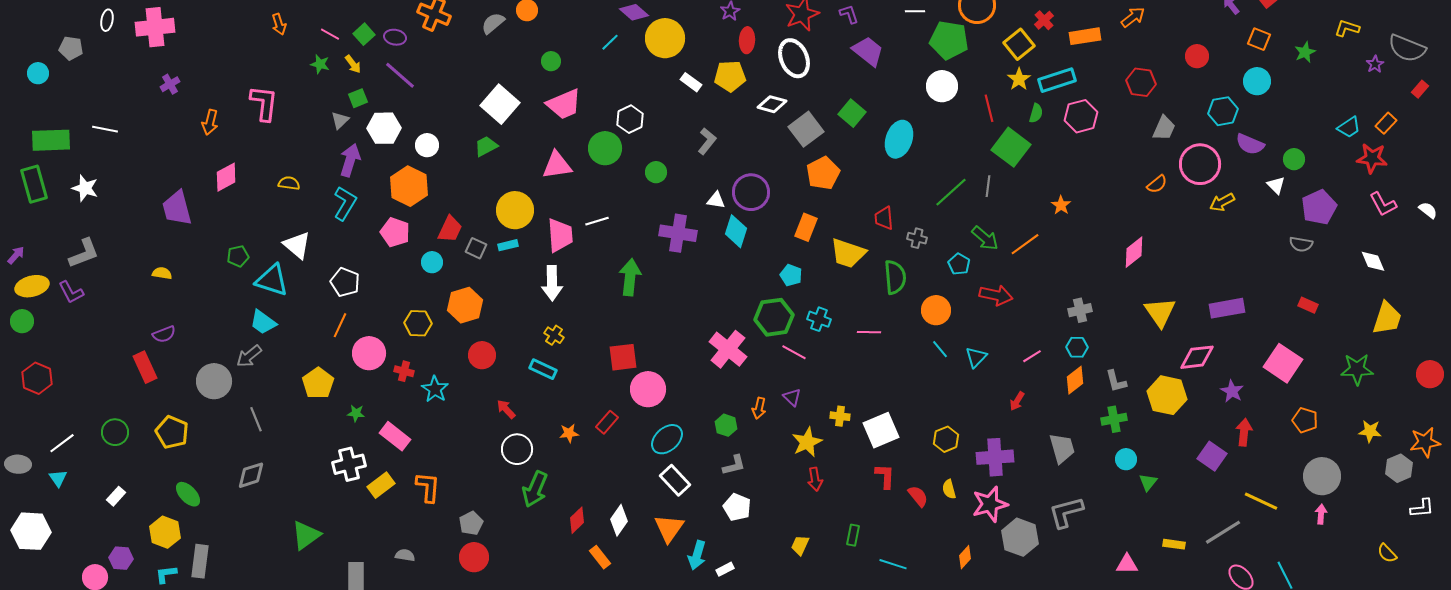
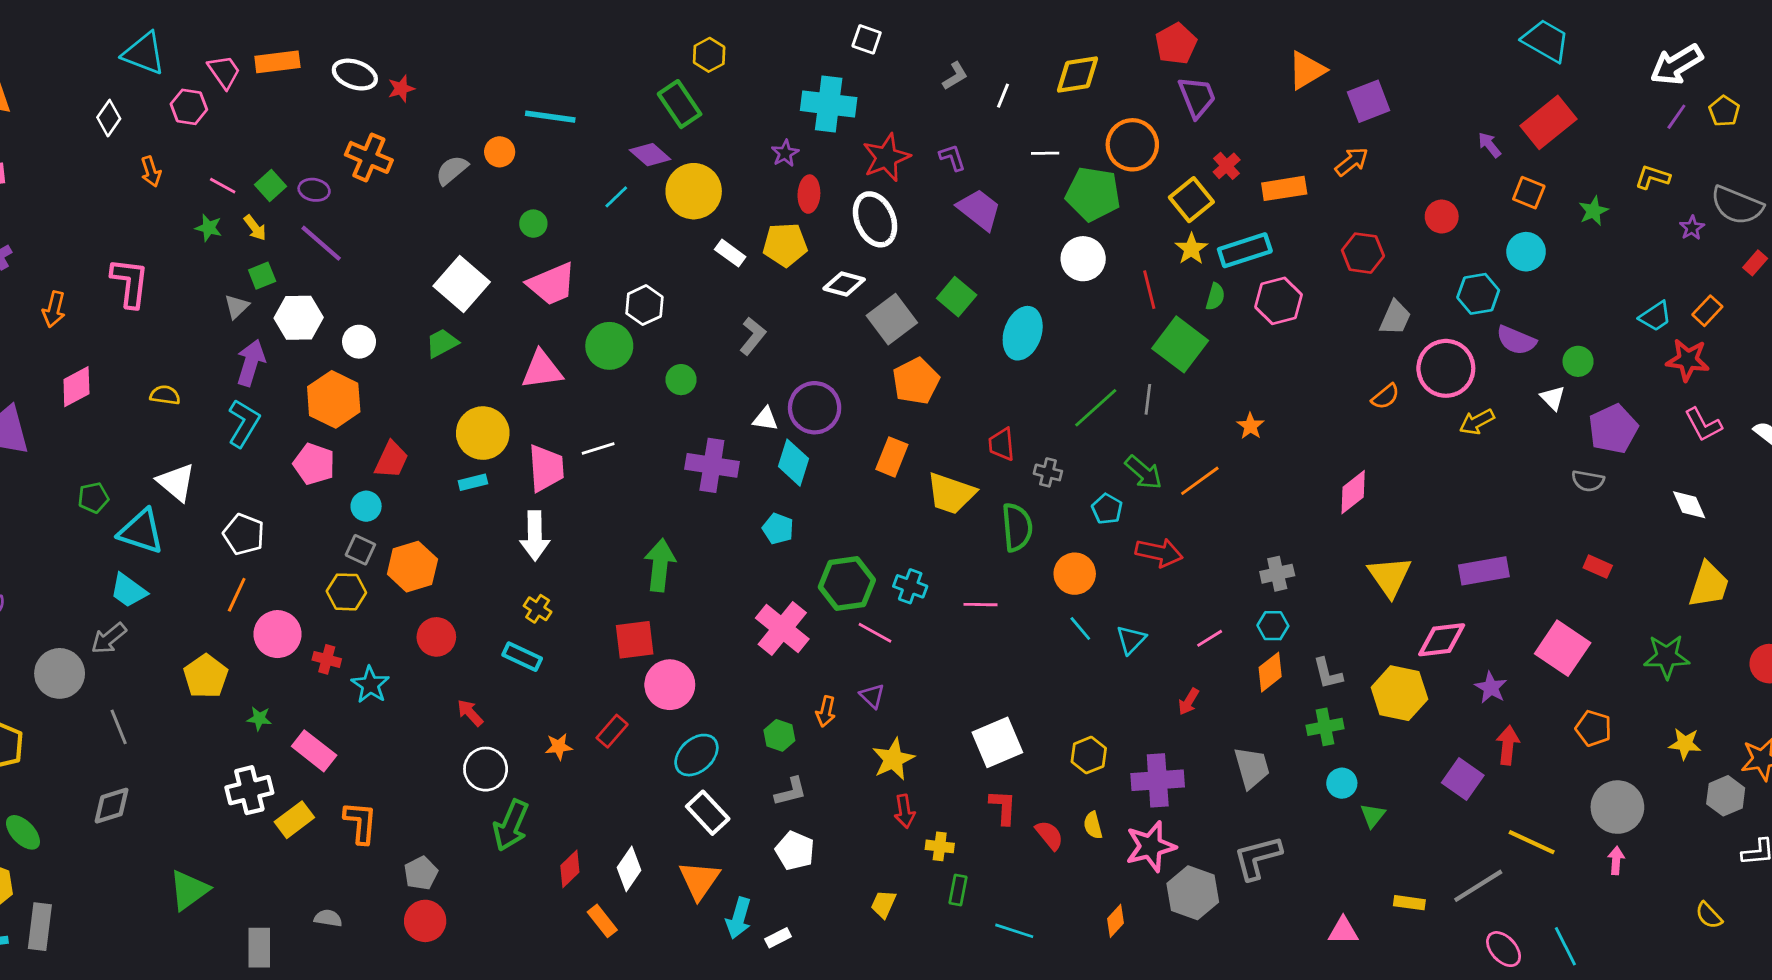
gray square: (476, 248) -> (360, 550), moved
cyan pentagon: (791, 275) -> (778, 529), moved
green arrow: (630, 277) -> (660, 565), moved
yellow cross: (840, 416) -> (940, 846), moved

